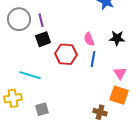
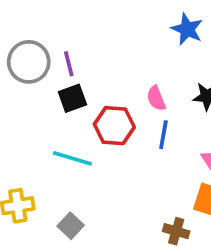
cyan line: (30, 75) -> (72, 158), moved
gray square: (42, 109) -> (71, 226), turned -32

